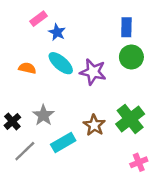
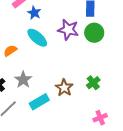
orange semicircle: (27, 68) -> (10, 51), moved, turned -48
purple star: (93, 72) -> (68, 30), moved
green cross: (130, 119) -> (93, 83), size x0.6

